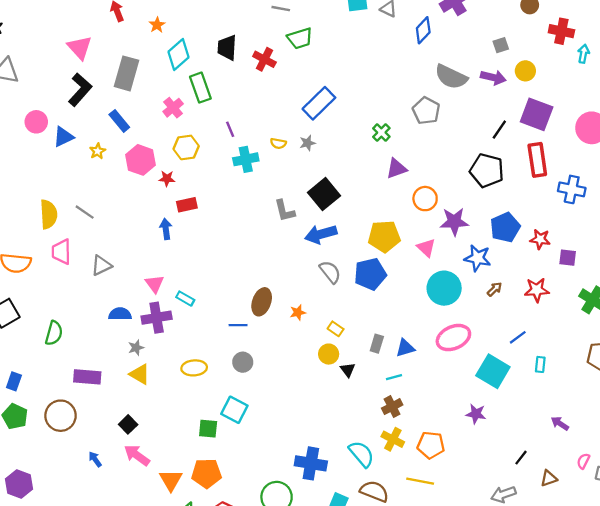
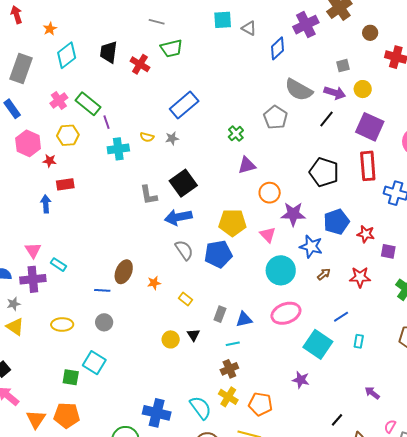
green rectangle: (200, 88) -> (88, 104), moved, turned -35
black line: (499, 130) -> (327, 119), moved
yellow circle: (329, 354) -> (171, 339), moved

